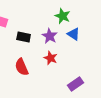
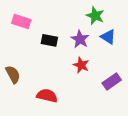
red semicircle: (22, 67) -> (47, 96), moved, turned 126
purple rectangle: (76, 84) -> (112, 81), moved

